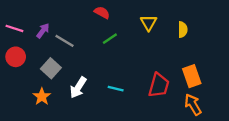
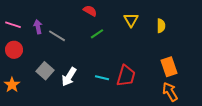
purple arrow: (43, 31) -> (38, 27), turned -48
gray square: (51, 68) -> (45, 71), moved
red trapezoid: (159, 85) -> (126, 76), moved
orange star: (42, 97) -> (12, 85), moved

